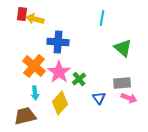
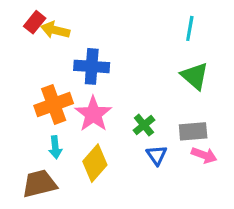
red rectangle: (22, 14) -> (35, 22), turned 32
cyan line: (102, 18) -> (190, 28), moved
orange cross: (34, 66) -> (54, 104), turned 30
green cross: (79, 79) -> (144, 125), moved

